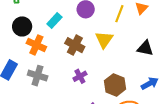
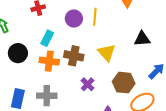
yellow line: (119, 14) -> (95, 17), moved
yellow triangle: (104, 40) -> (107, 53), moved
orange cross: (36, 45) -> (49, 61), moved

